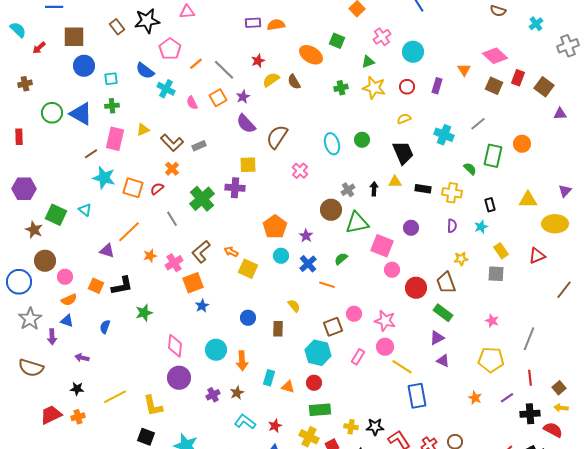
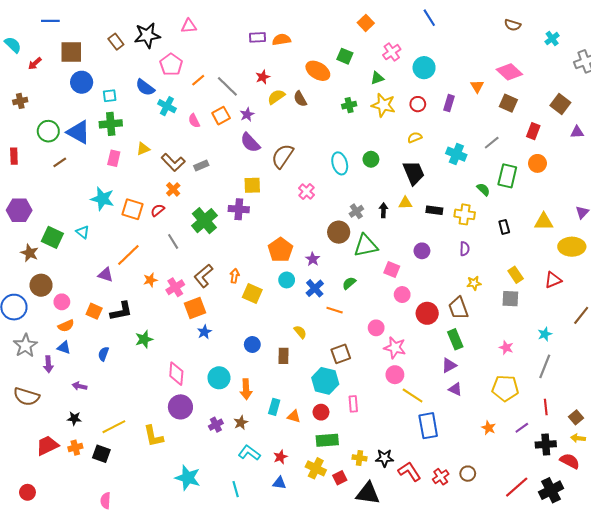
red rectangle: (518, 78) -> (533, 131), moved
green cross: (112, 106) -> (111, 124), size x1.5
pink rectangle: (115, 139) -> (114, 158), size x0.7
brown line: (91, 154) -> (60, 162), moved
cyan star: (481, 227) -> (545, 334), moved
pink square: (382, 246) -> (392, 270), size x0.7
orange arrow: (231, 252) -> (235, 276), turned 72
green rectangle: (443, 313) -> (455, 339), turned 30
pink circle: (354, 314) -> (376, 328), moved
pink rectangle: (358, 357) -> (353, 404), moved, turned -35
black square: (146, 437) -> (101, 454), moved

